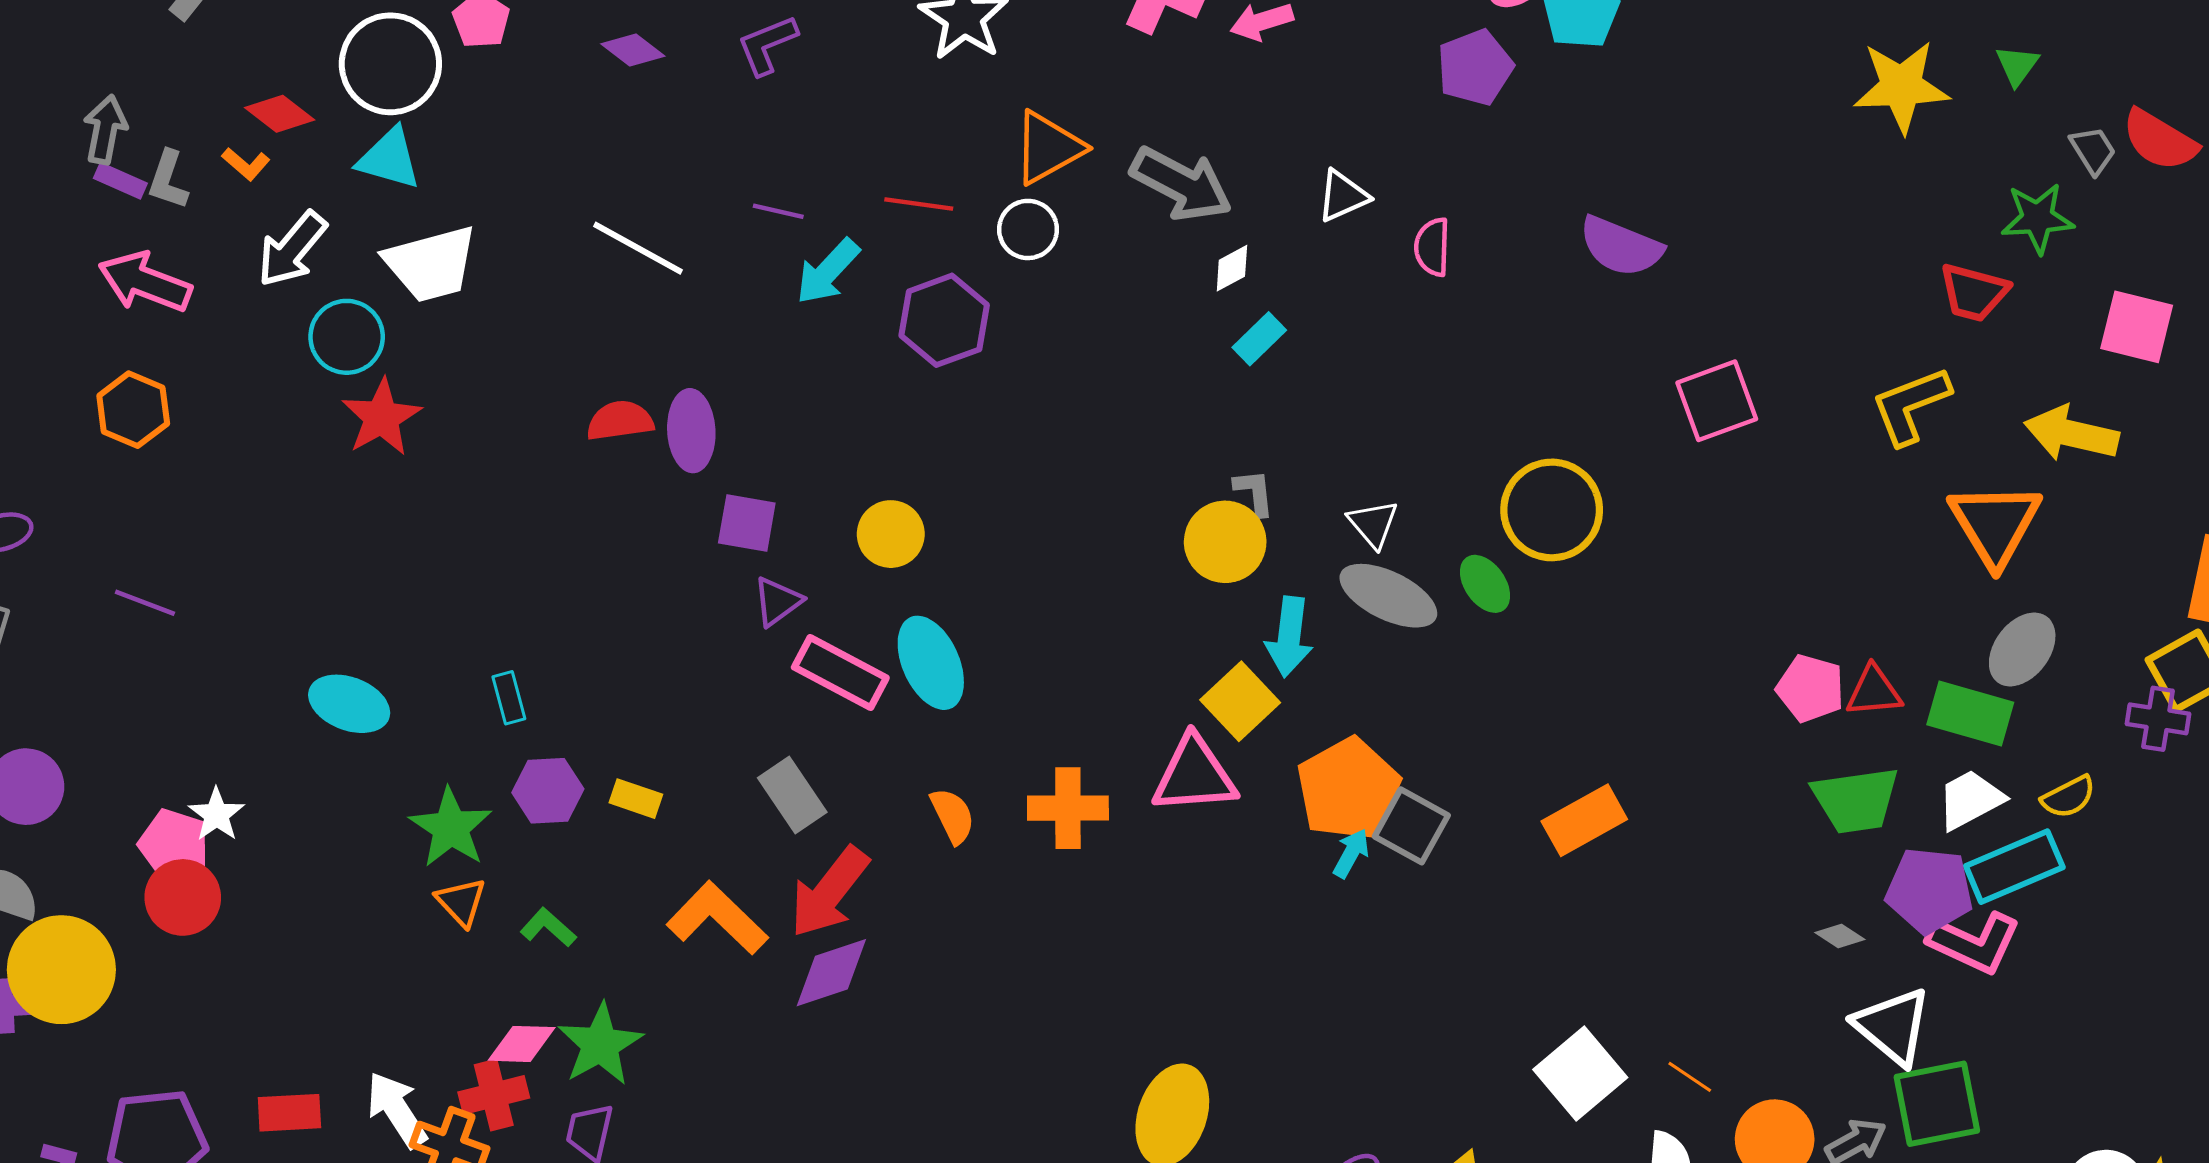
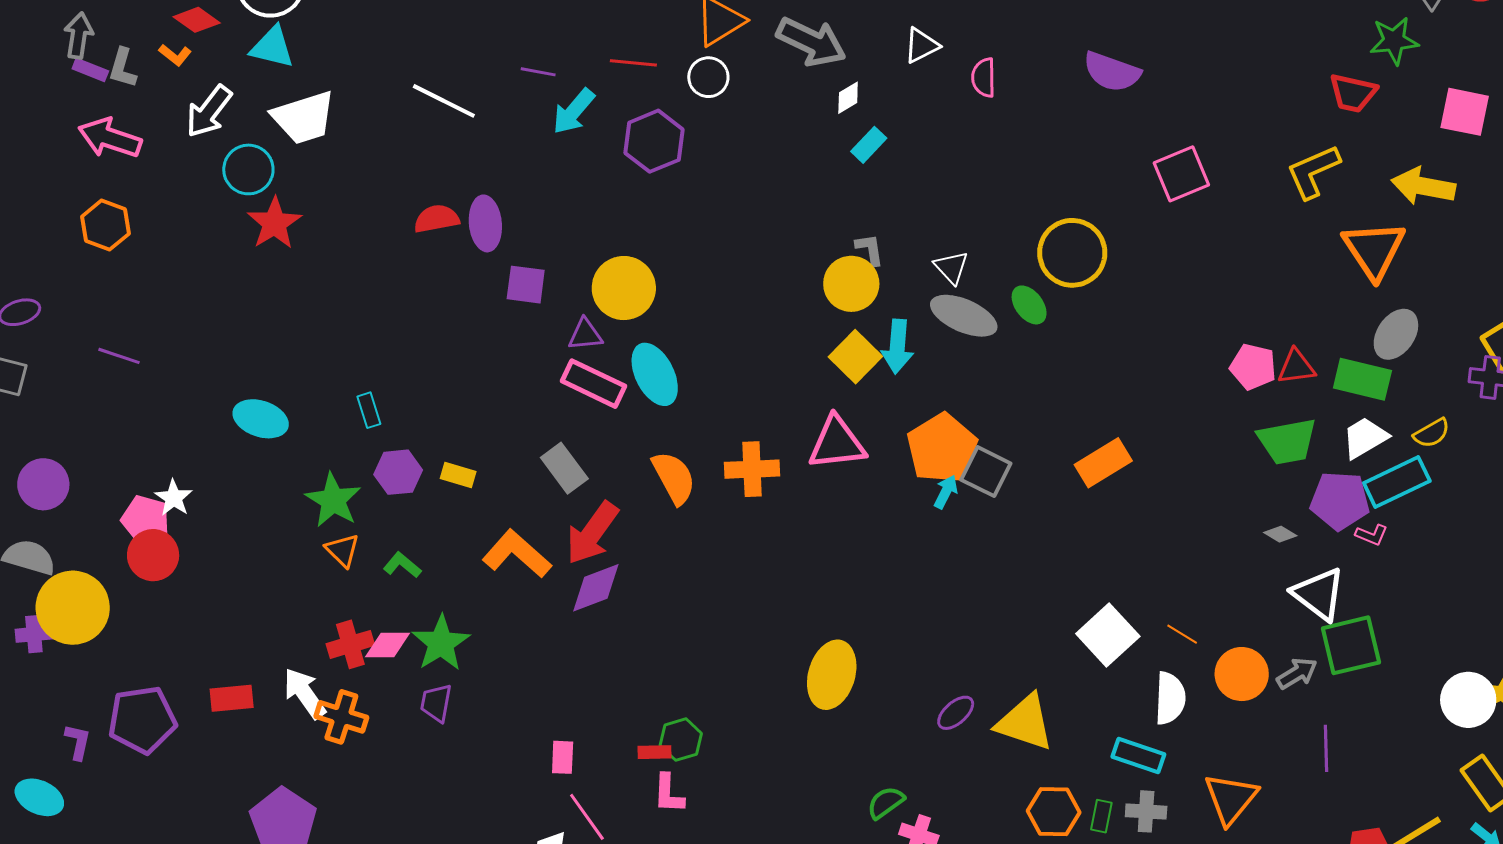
yellow circle: (891, 534) -> (624, 288), size x1.4
purple triangle: (777, 601) -> (585, 335), moved, turned 33
yellow square: (1240, 701) -> (855, 357), moved
orange semicircle: (953, 816) -> (674, 478), size x1.4
pink L-shape: (1974, 943) -> (1372, 535), size x0.5
red cross: (494, 1095) -> (350, 644), moved

